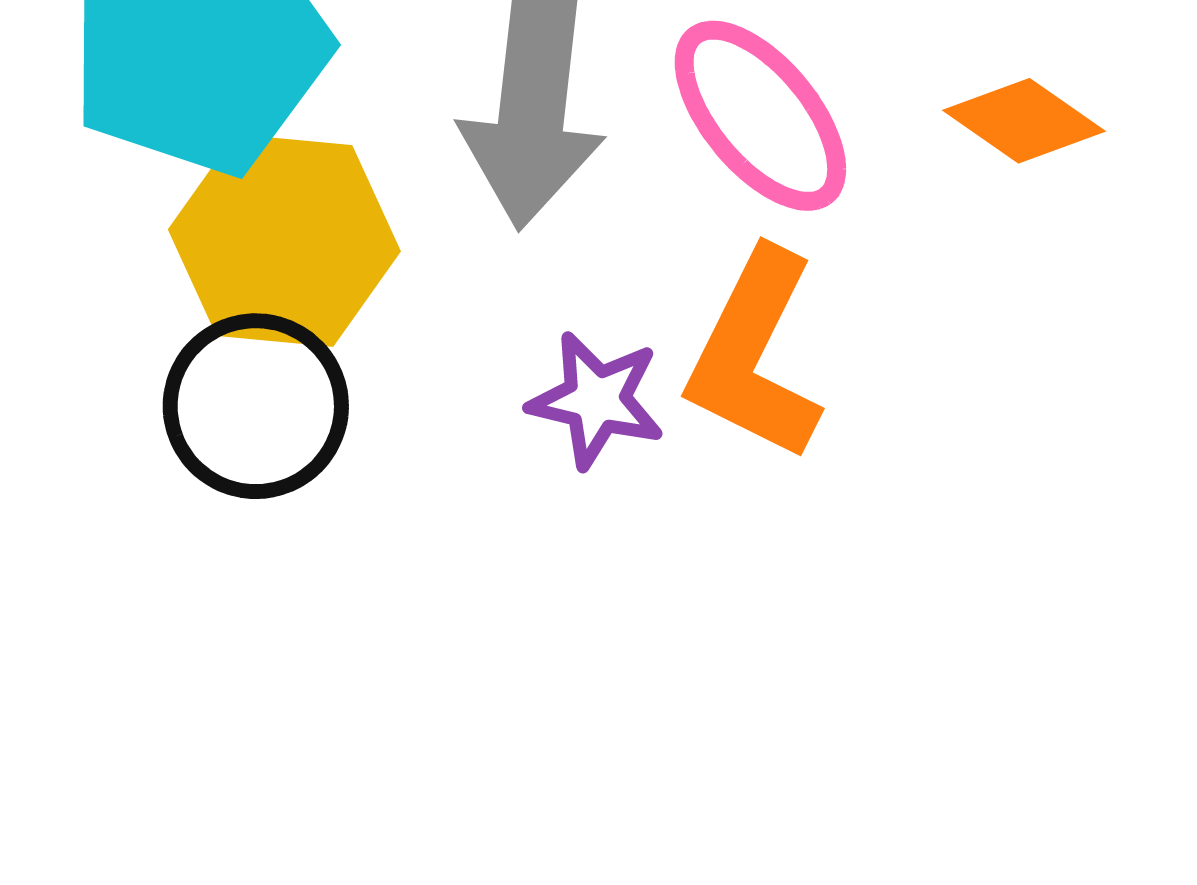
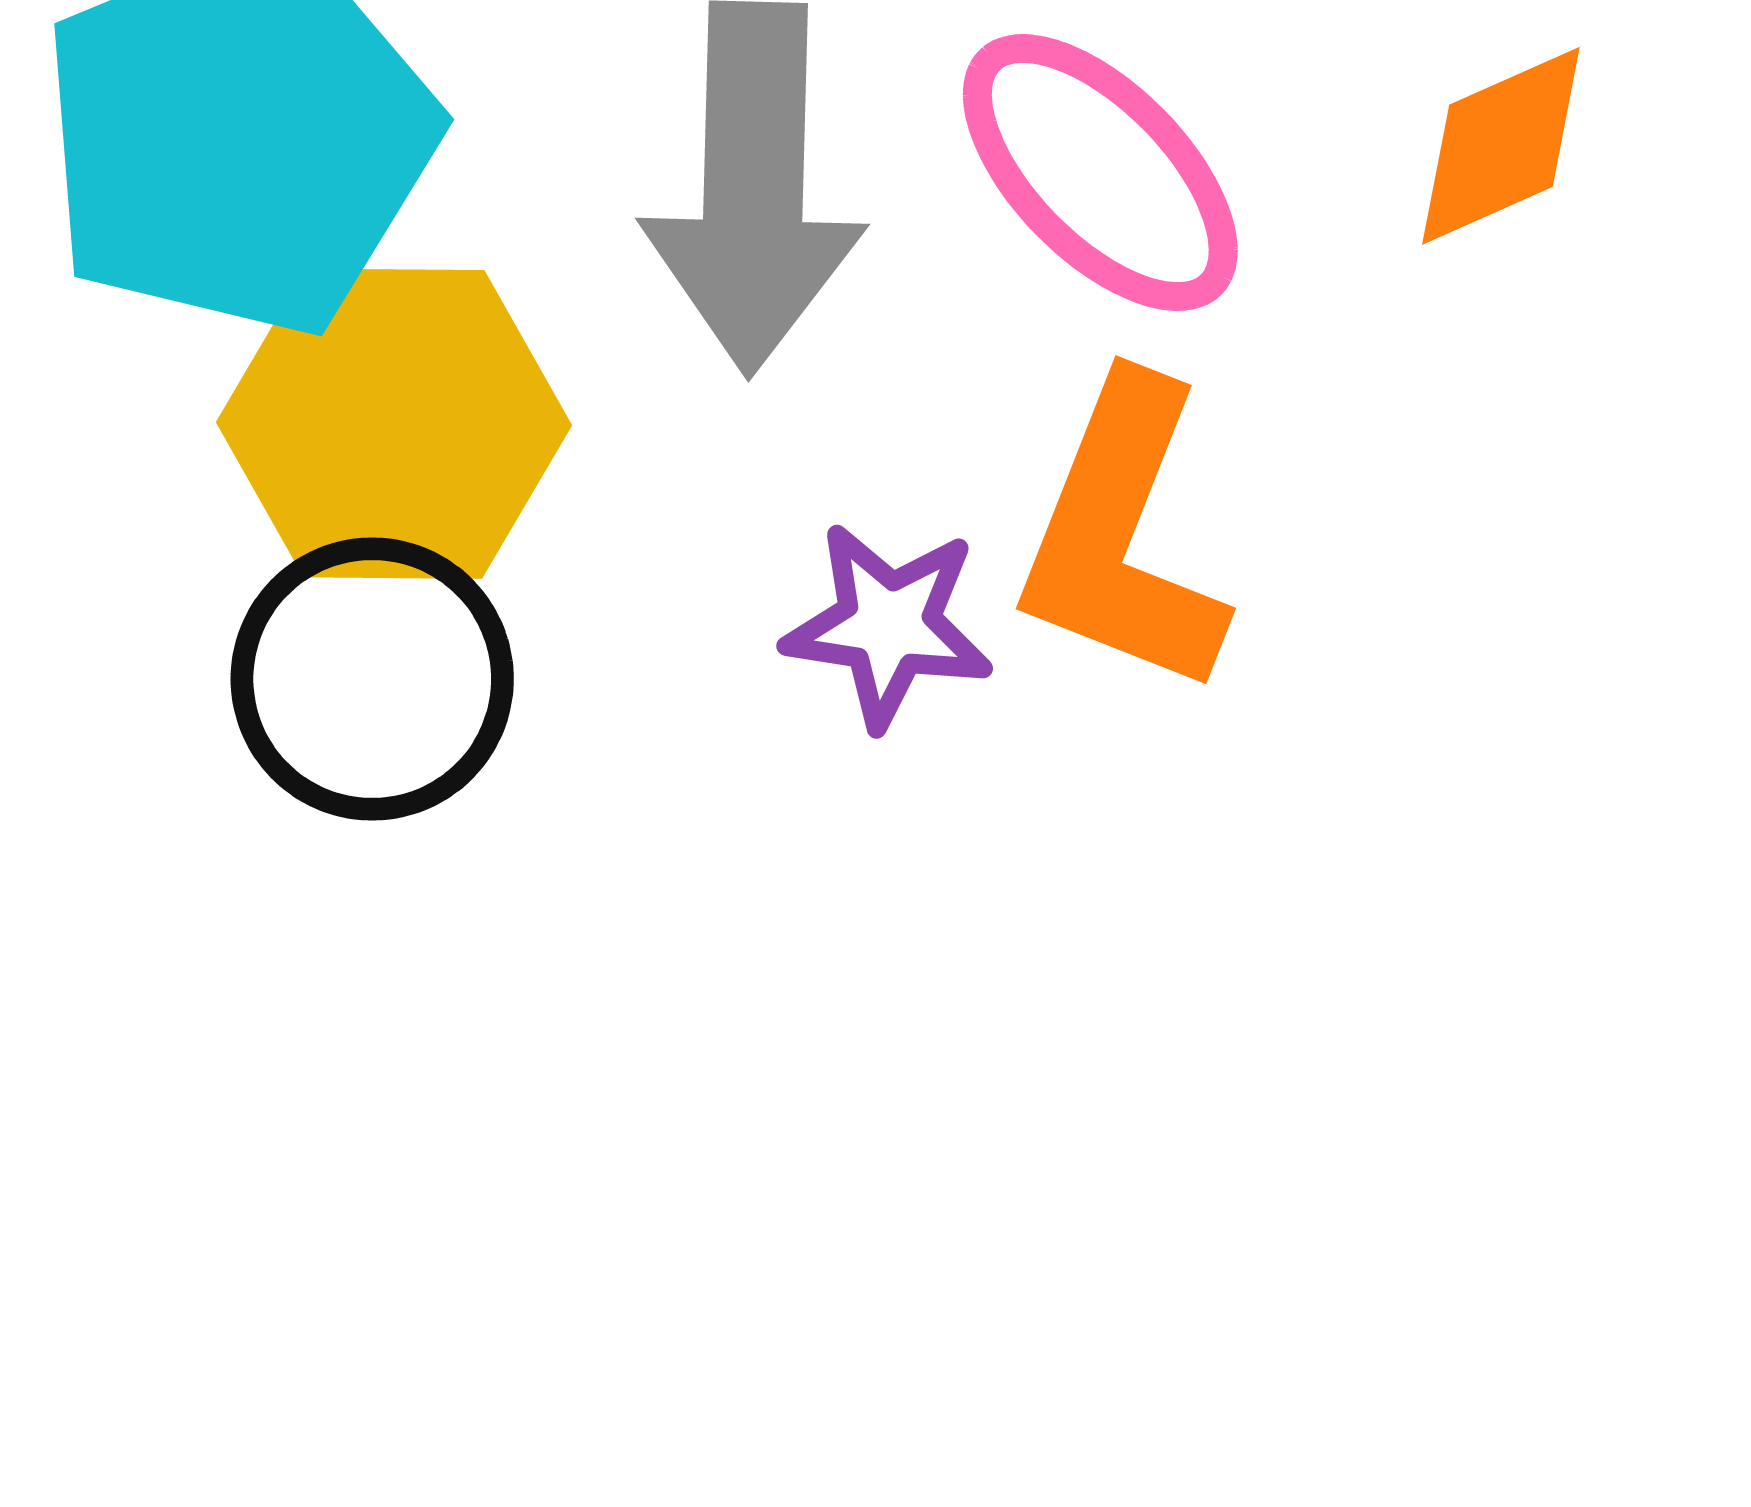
orange diamond: (1024, 121) -> (1501, 146), turned -54

